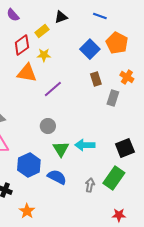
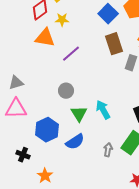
brown rectangle: (96, 79) -> (114, 44), size x1.5
cyan arrow: (85, 145) -> (103, 110), turned 60
blue semicircle: (57, 177) -> (75, 142), turned 120

